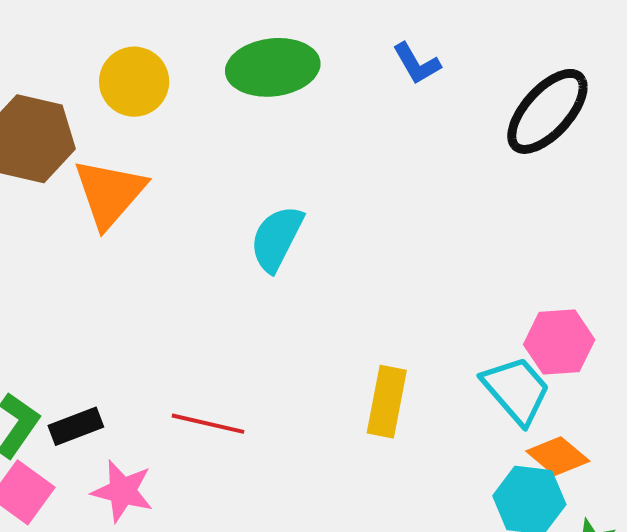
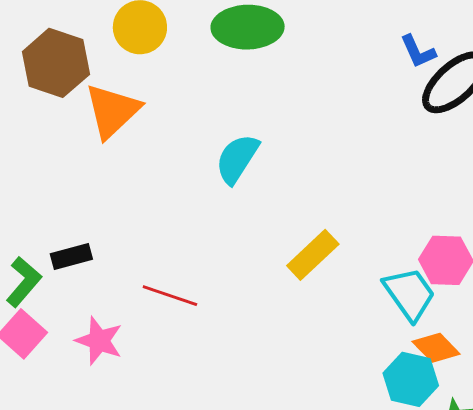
blue L-shape: (417, 63) -> (418, 51), moved
yellow rectangle: (387, 402) -> (313, 255), moved, turned 30
black rectangle: (76, 426) -> (71, 256), moved

